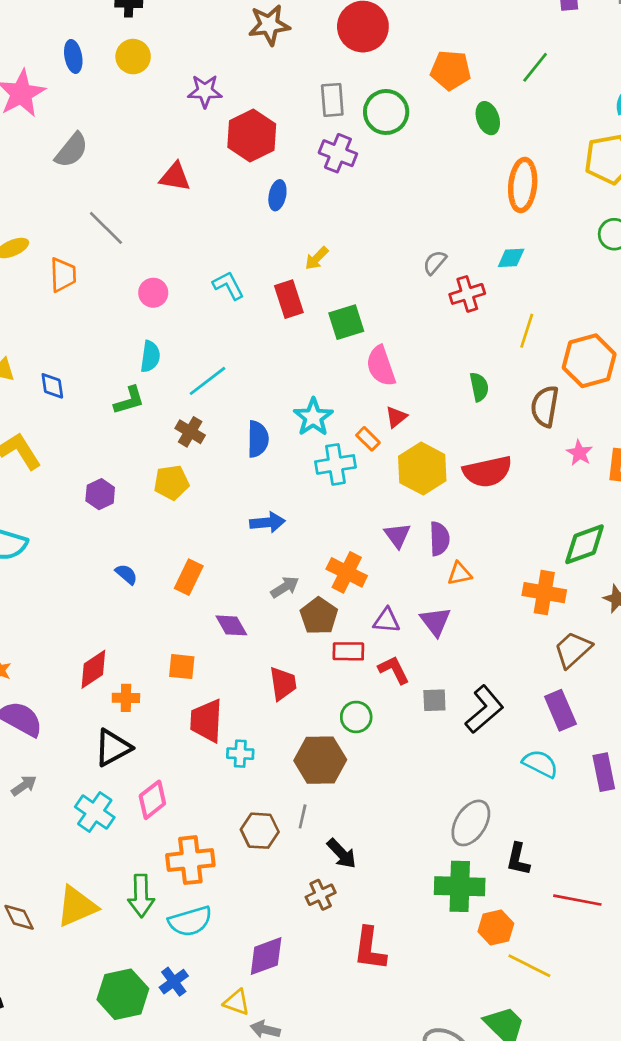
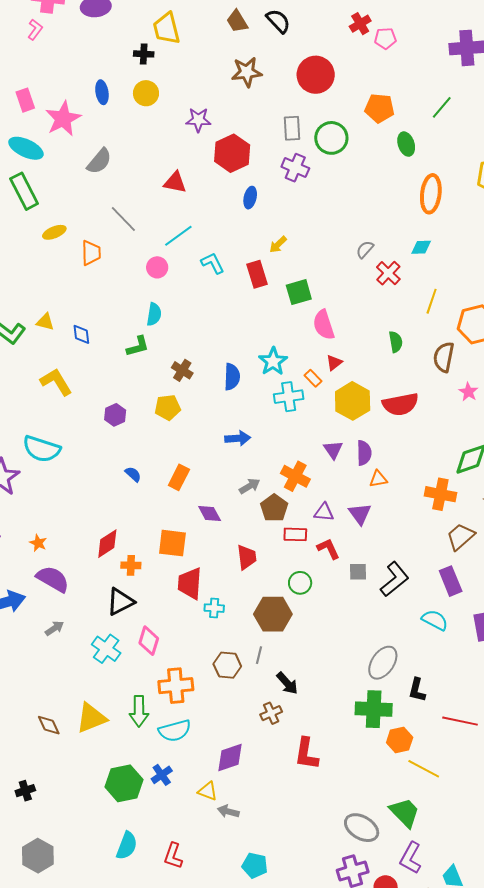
red cross: (467, 294) -> (388, 273), turned -30
cyan line: (208, 381) -> (178, 236), moved
orange square: (182, 667) -> (172, 543), size x1.4
pink diamond: (152, 800) -> (149, 641), turned -36

